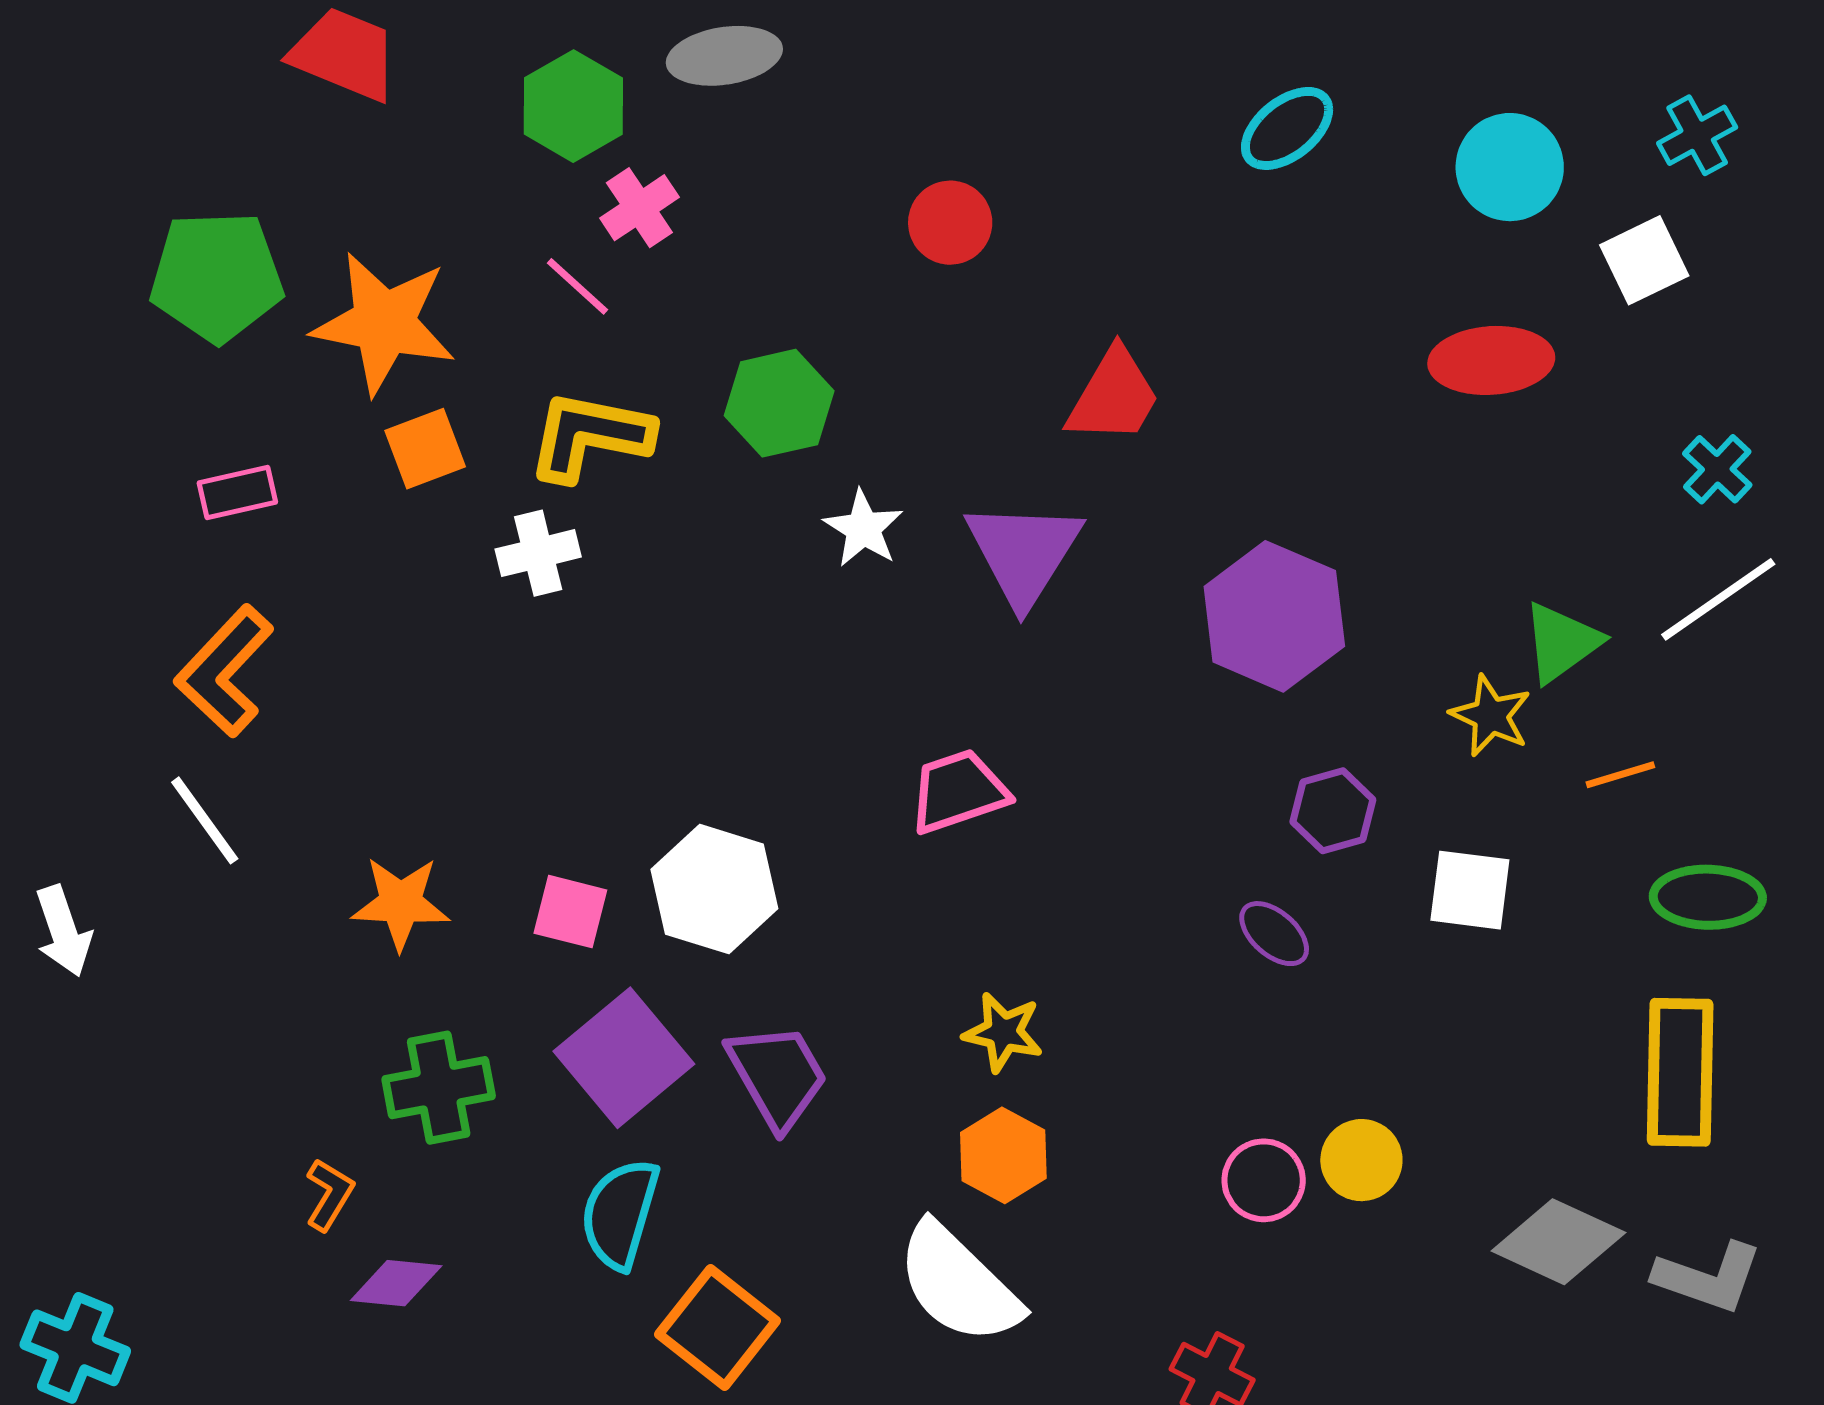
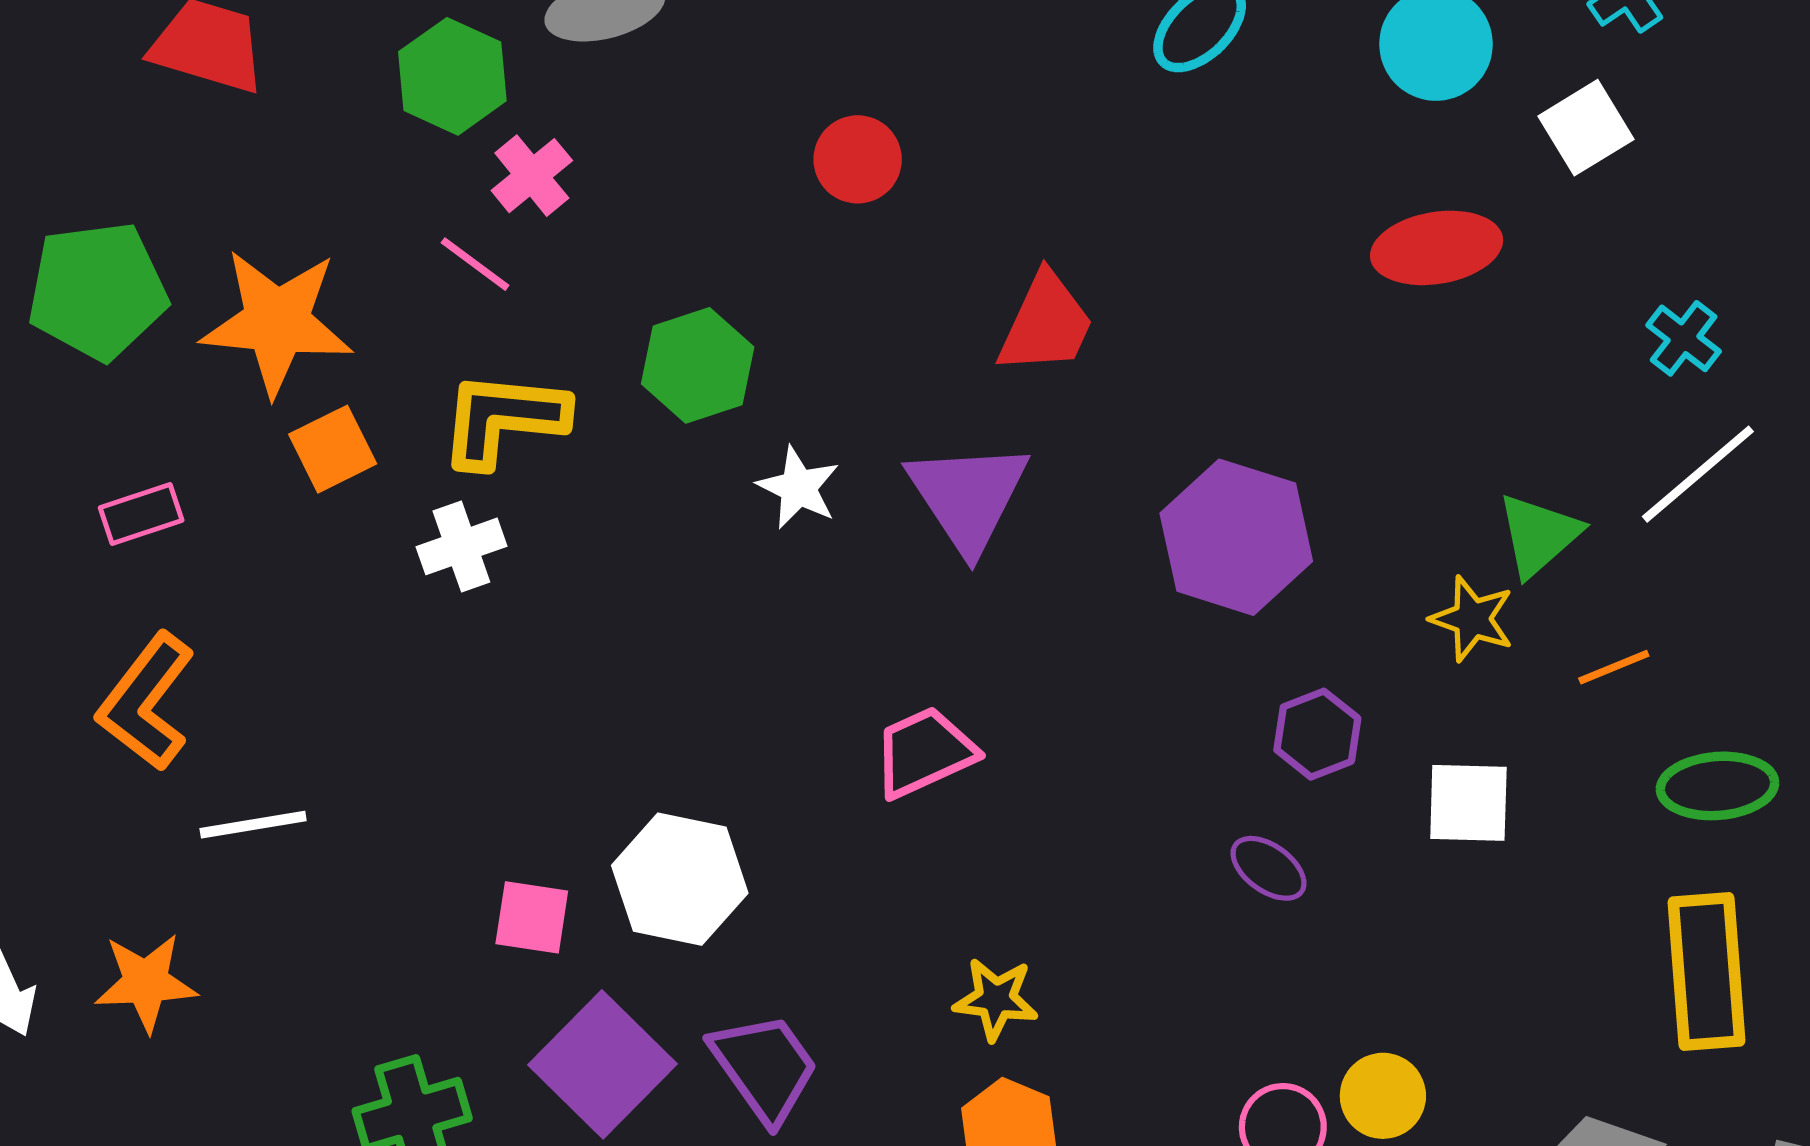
white line: (205, 820) -> (253, 825), moved, turned -58
orange star: (401, 903) -> (146, 982), moved

